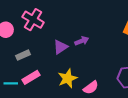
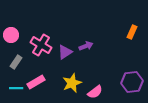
pink cross: (33, 20) -> (41, 45), moved
gray rectangle: (23, 55) -> (16, 62), moved, turned -32

